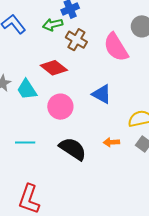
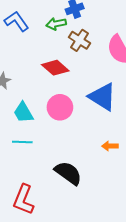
cyan trapezoid: (27, 89) -> (23, 112), moved
blue triangle: (102, 94) -> (102, 97), size x1.4
black semicircle: (73, 149) -> (68, 173), moved

